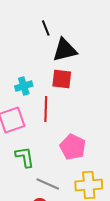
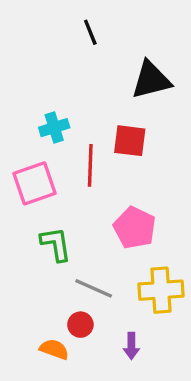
black triangle: (65, 50) -> (151, 80), moved
red square: (62, 79) -> (130, 141), moved

